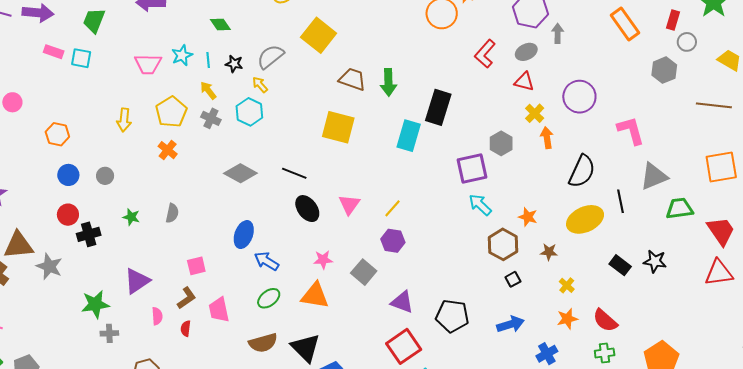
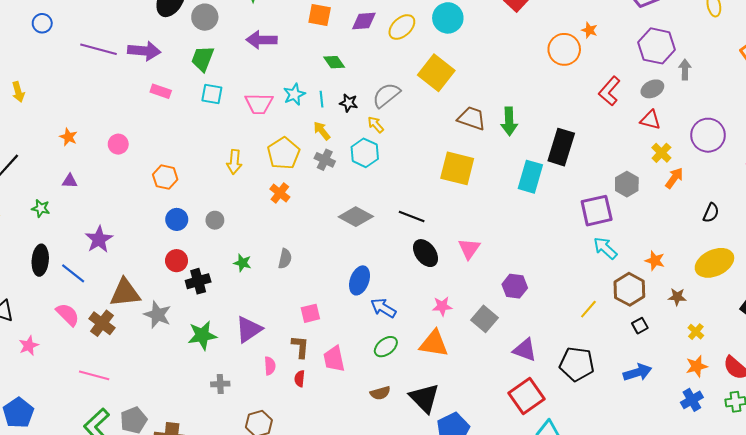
cyan square: (81, 58) -> (212, 94), moved
orange arrow: (547, 138) -> (674, 178), turned 45
black semicircle: (582, 171) -> (711, 213), size x0.6
yellow line: (392, 208) -> (588, 309), moved
brown L-shape: (187, 298) -> (300, 347), turned -50
green star: (95, 304) -> (202, 335), moved
brown semicircle: (263, 343) -> (380, 393), size x0.7
blue cross: (547, 354) -> (692, 400), moved

